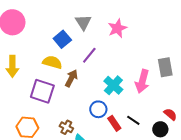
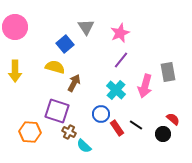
purple line: (89, 55) -> (121, 60), moved
purple square: (42, 91) -> (57, 111), moved

